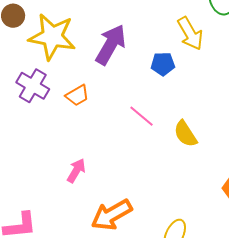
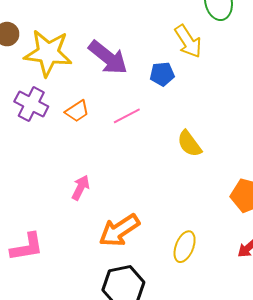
purple arrow: (111, 45) -> (108, 58), turned 102
pink line: (141, 116) -> (127, 116), moved, turned -64

